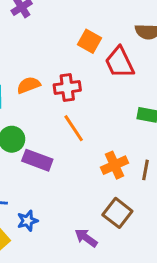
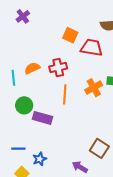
red trapezoid: (119, 62) -> (92, 48), turned 130
orange line: (74, 128) -> (65, 94), turned 42
orange cross: (115, 165) -> (94, 88), moved

